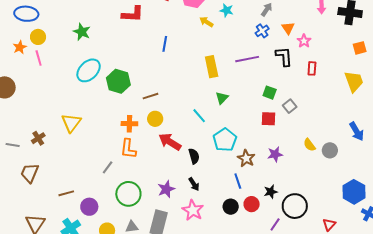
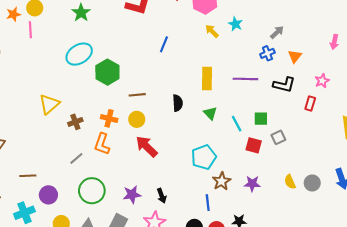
pink star: (304, 41) -> (322, 81), moved
black L-shape: (284, 56) -> (284, 85), turned 95
green square: (270, 93) -> (261, 119), turned -32
green triangle: (222, 98) -> (210, 113), turned -40
cyan line: (199, 116) -> (237, 124), moved
brown cross: (38, 138) -> (75, 122), moved
gray circle: (330, 150) -> (312, 183), moved
black semicircle: (194, 156) -> (178, 103), moved

